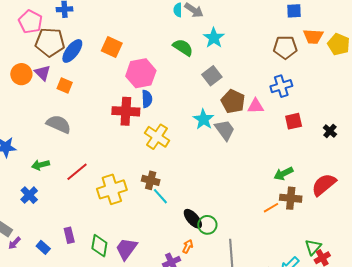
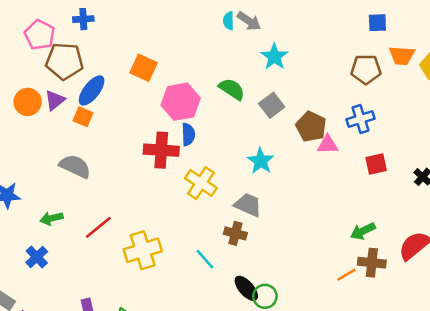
green semicircle: (183, 47) -> (232, 89), moved
blue ellipse: (72, 51) -> (92, 90), moved
purple triangle: (43, 73) -> (55, 100), turned 36
brown pentagon: (233, 101) -> (311, 127), moved
gray trapezoid: (225, 130) -> (248, 205), moved, turned -30
brown cross: (151, 180) -> (235, 233), moved

